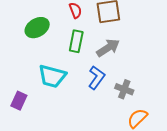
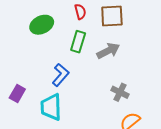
cyan trapezoid: (52, 76) -> (51, 107), moved, turned 68
blue L-shape: (97, 78) -> (61, 75), moved

